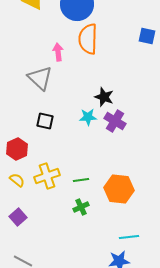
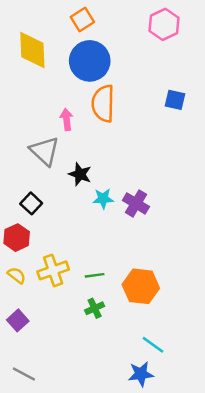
black star: (104, 97) -> (80, 174), moved
black square: (45, 121) -> (31, 203), moved, turned 30
cyan line: (129, 237) -> (153, 345), turned 42

